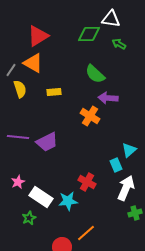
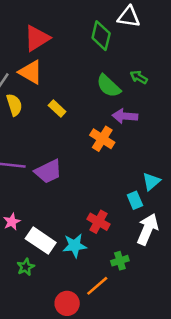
green diamond: (89, 34) -> (101, 36), turned -75
green arrow: (119, 44) -> (139, 77), moved
yellow rectangle: (54, 92) -> (57, 109), turned 48
green cross: (135, 213) -> (120, 261), moved

